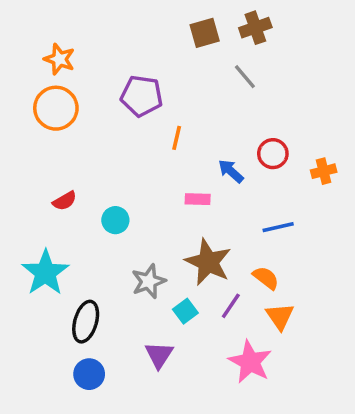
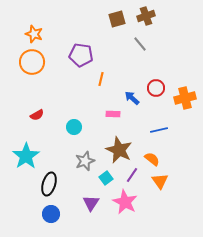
orange cross: (324, 171) -> (185, 98), size x1.5
cyan circle: (115, 220) -> (74, 127), moved
pink star: (250, 362) -> (125, 202), moved

